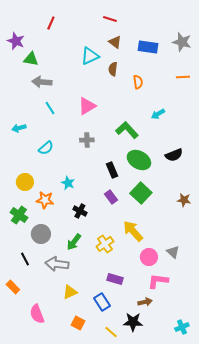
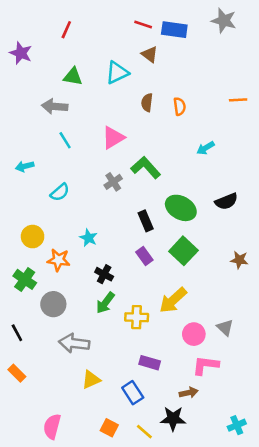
gray star: (182, 42) -> (224, 21), moved
blue rectangle: (148, 47) -> (174, 30), moved
green triangle: (31, 59) -> (73, 76), moved
brown semicircle: (113, 69) -> (147, 103), moved
green L-shape: (127, 130) -> (146, 168), moved
gray cross: (87, 140) -> (113, 182), turned -32
yellow arrow: (133, 231) -> (173, 300), turned -90
green arrow: (74, 242) -> (105, 303), moved
yellow cross: (105, 244) -> (137, 317), turned 36
black line: (25, 259) -> (17, 333), moved
pink semicircle: (37, 314) -> (52, 426), moved, turned 36
orange square: (78, 323) -> (109, 428), moved

